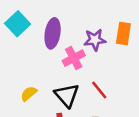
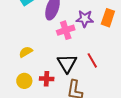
red line: (99, 90) -> (92, 60), moved
black triangle: (67, 95) -> (67, 63), moved

